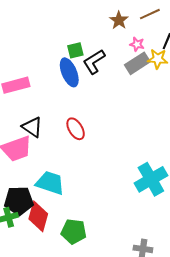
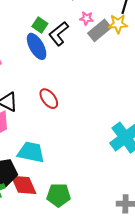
pink star: (137, 44) -> (86, 18), moved
green square: (75, 50) -> (40, 25), turned -35
red diamond: (38, 216) -> (24, 185), turned -32

